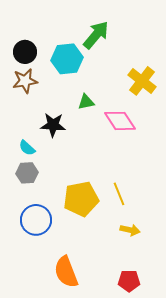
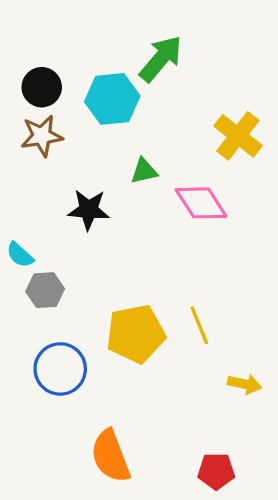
cyan semicircle: (27, 148) -> (20, 255), moved
yellow arrow: (130, 230) -> (245, 384), moved

